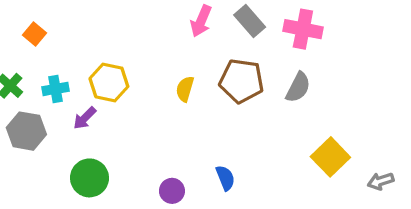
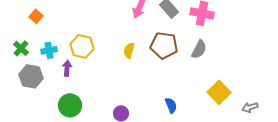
purple arrow: (85, 118) -> (67, 68), turned 140
blue semicircle: (225, 178) -> (171, 105), moved

